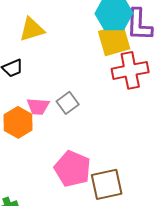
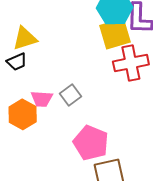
yellow triangle: (32, 29) -> (25, 38), moved
pink pentagon: (72, 169) -> (91, 143), moved

